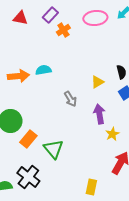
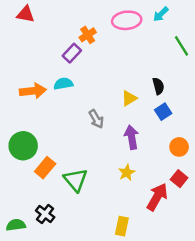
purple rectangle: (50, 15) -> (72, 53), moved
red triangle: (20, 18) -> (26, 14), moved
yellow star: (112, 134) -> (127, 173), moved
black cross: (28, 177) -> (45, 214), size x0.7

